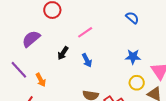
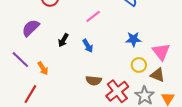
pink line: (85, 32) -> (93, 16), moved

